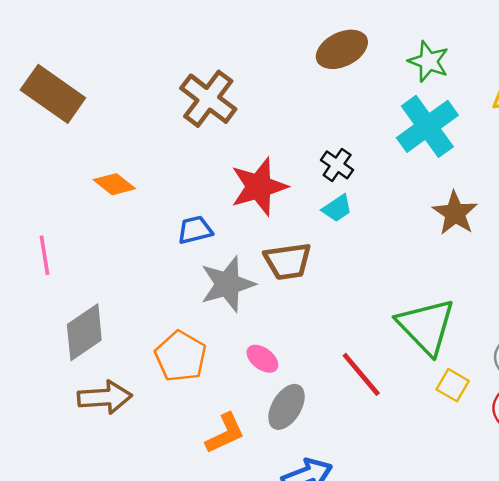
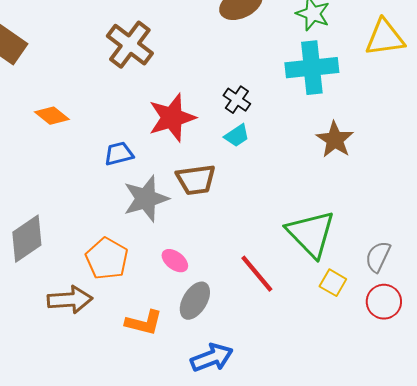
cyan cross: (427, 126) -> (312, 68), turned 30
brown arrow: (105, 397) -> (70, 300), moved
orange L-shape: (225, 433) -> (144, 323), turned 39

